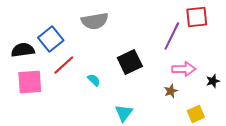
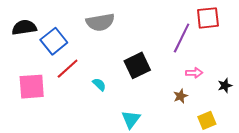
black semicircle: (23, 50) -> (24, 27), moved
pink arrow: (184, 69) -> (194, 73), size x0.7

